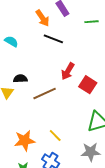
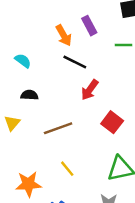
red arrow: (68, 71) -> (90, 90), moved
black semicircle: (20, 79) -> (29, 95), moved
yellow line: (55, 135) -> (67, 169), moved

